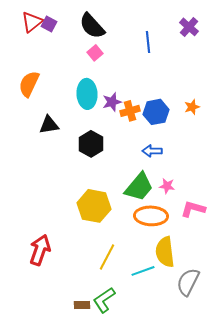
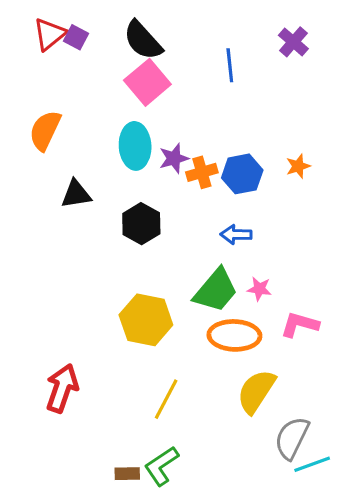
pink square: (95, 53) -> (147, 82), size x1.8
yellow semicircle: (165, 252) -> (256, 391), turned 40
cyan line: (143, 271) -> (312, 464), moved

